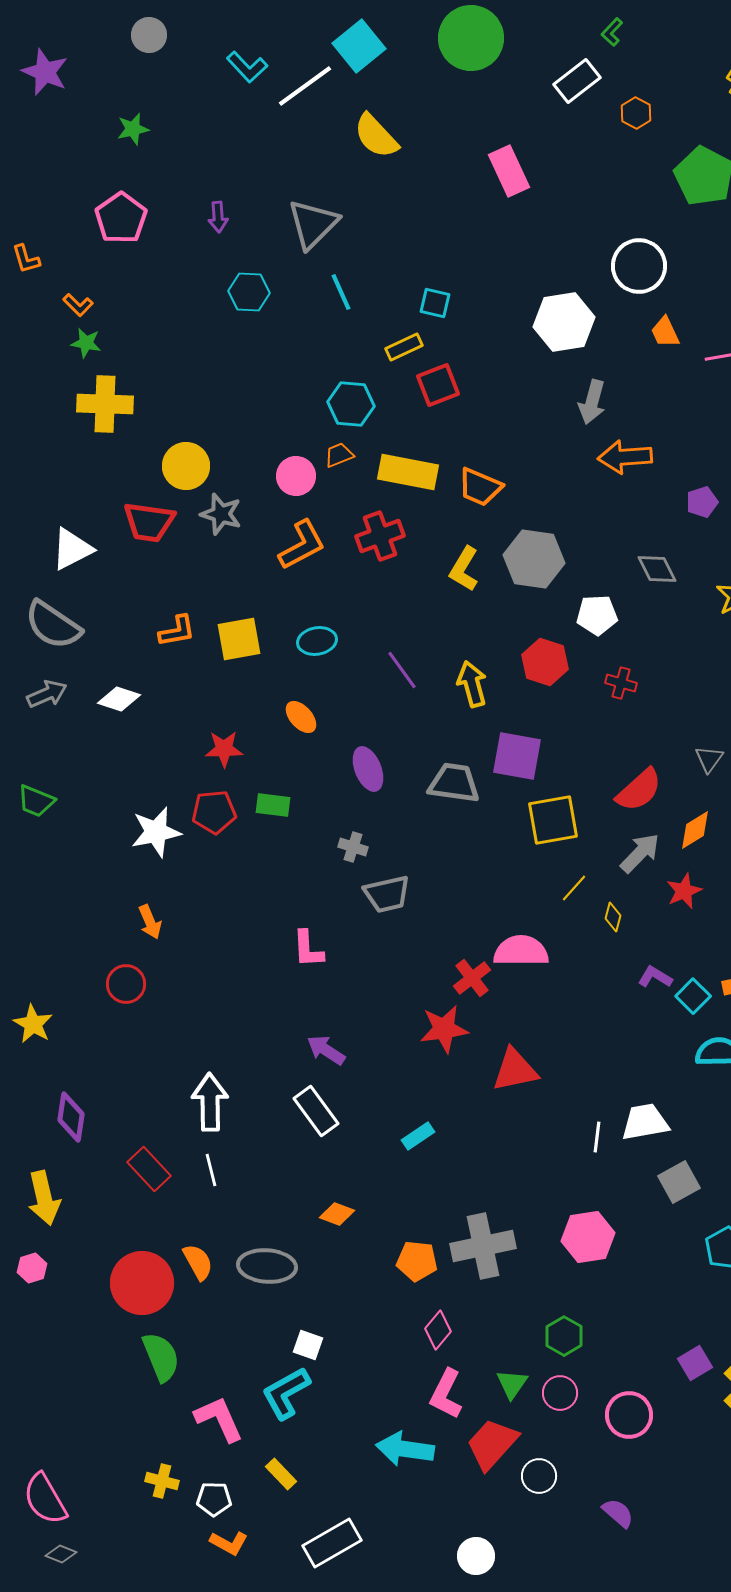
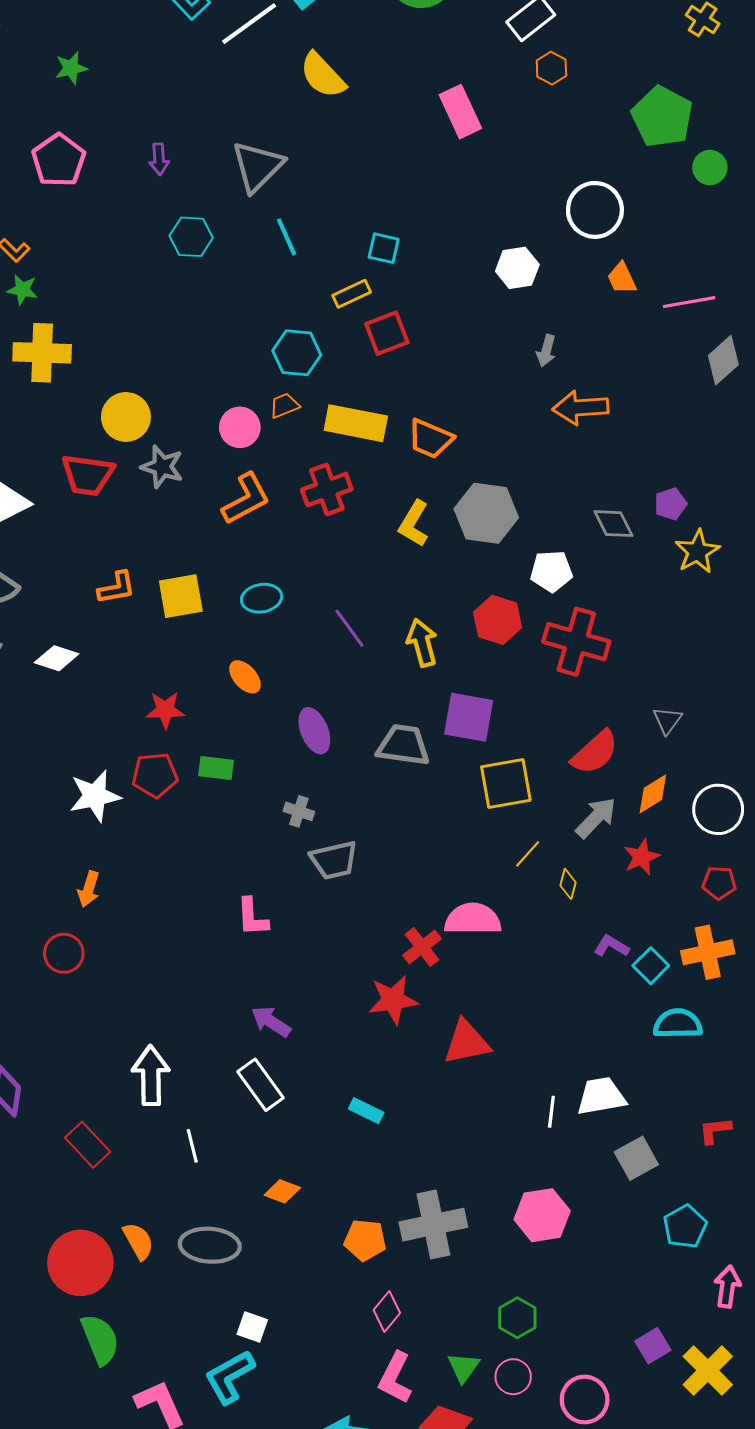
orange hexagon: (636, 113) -> (551, 68), moved
white hexagon: (564, 322) -> (517, 268), size x0.7
gray arrow: (592, 402) -> (546, 351), size x0.7
purple pentagon: (702, 502) -> (671, 504), moved
red cross: (621, 683) -> (576, 642), size x2.0
orange arrow: (150, 922) -> (89, 889), turned 40
cyan rectangle: (418, 1136) -> (366, 1111), turned 60
white line: (211, 1170) -> (192, 1146), moved

